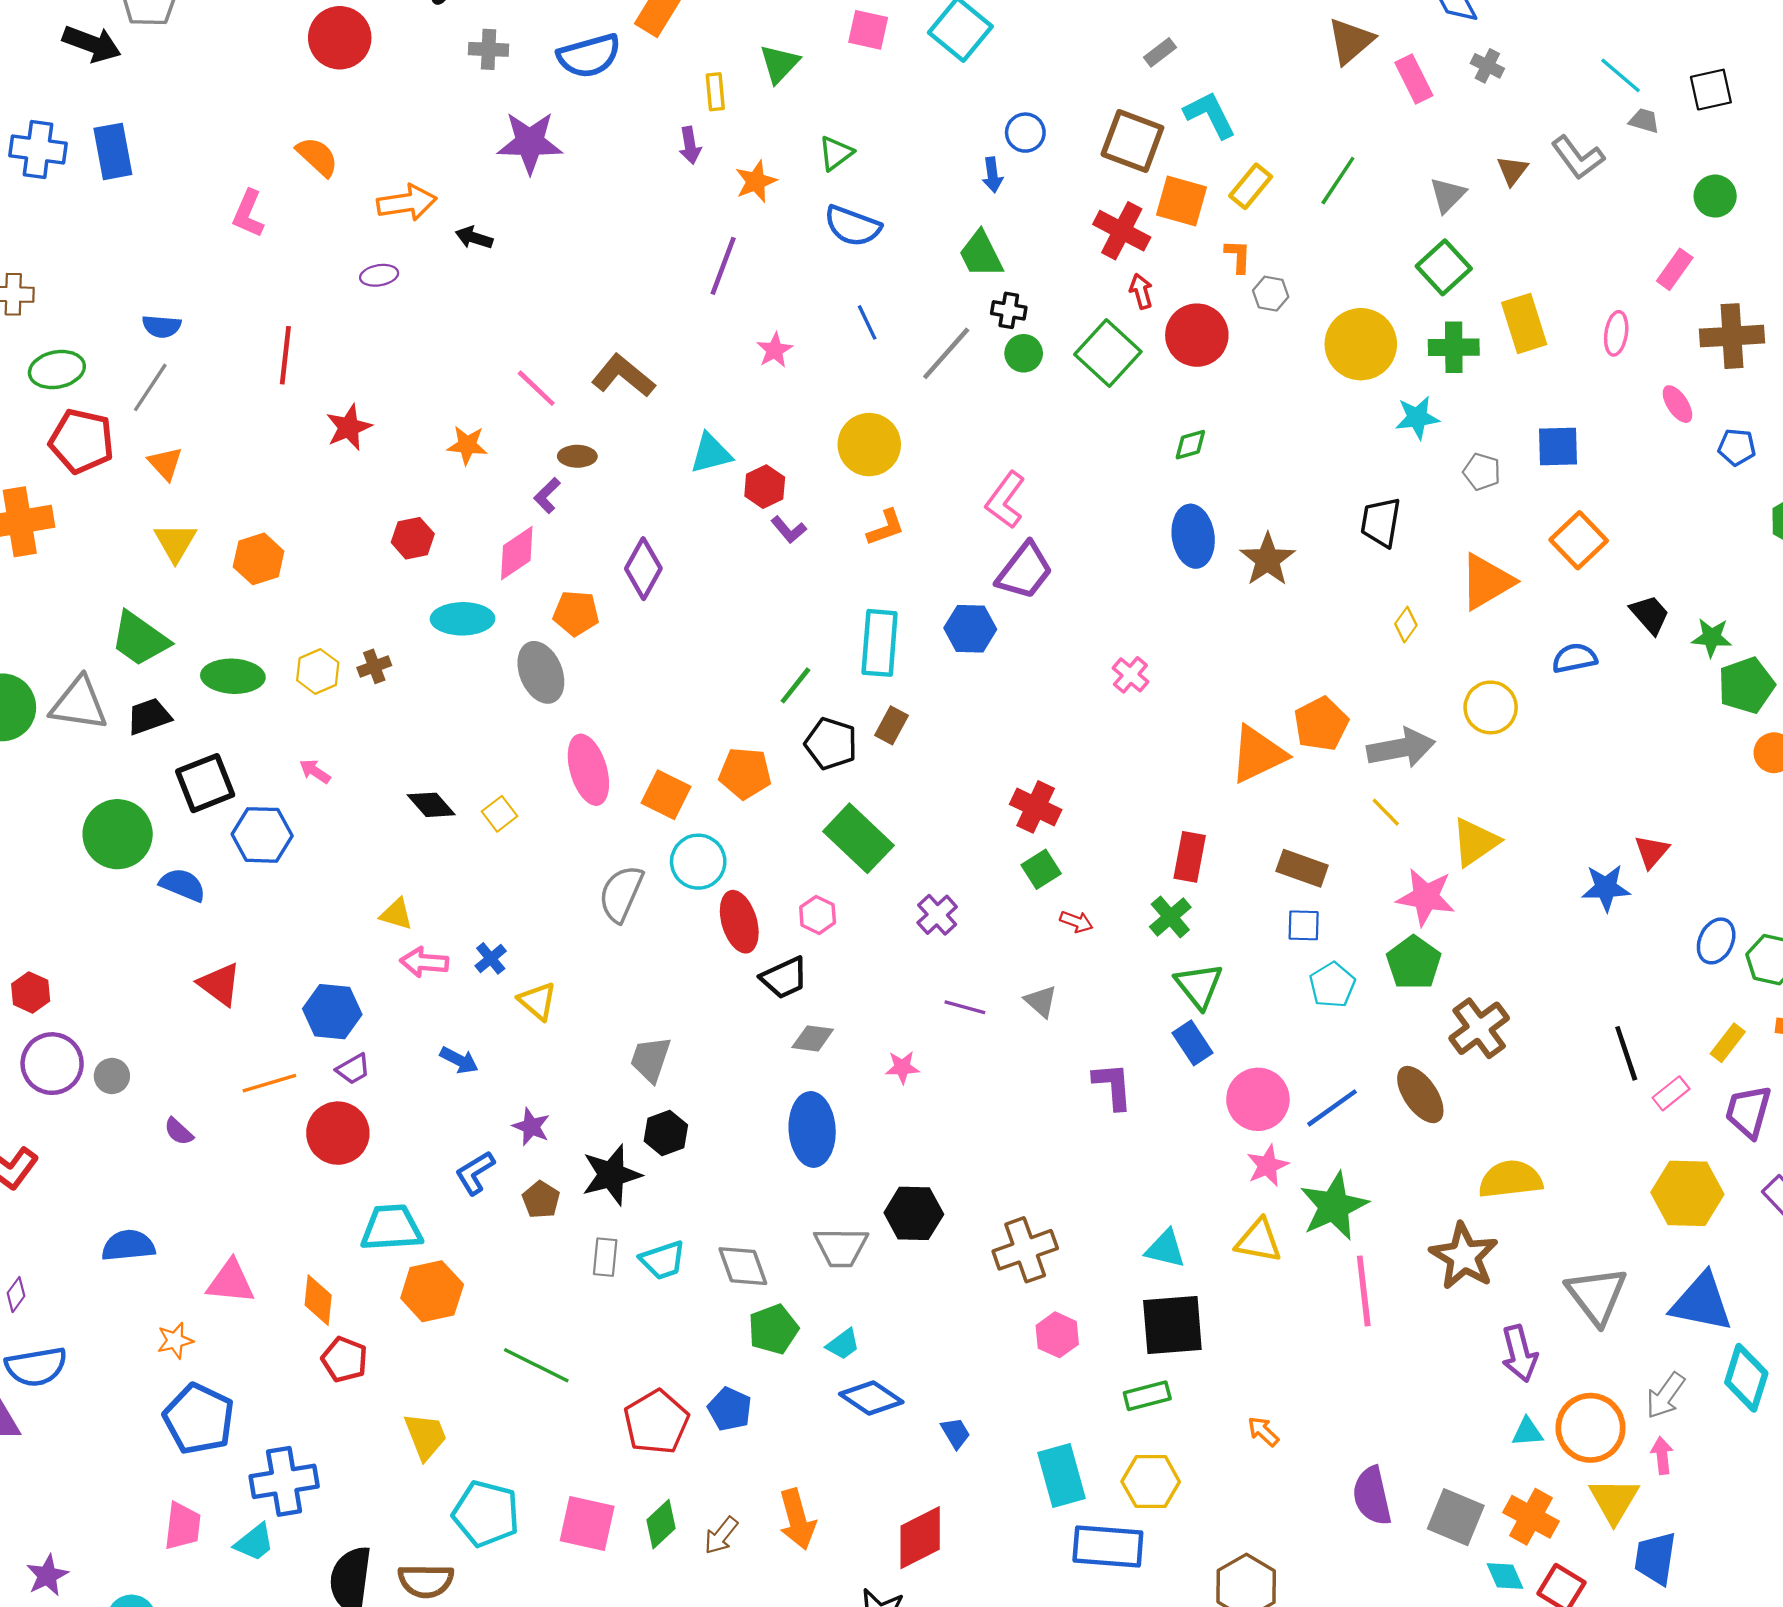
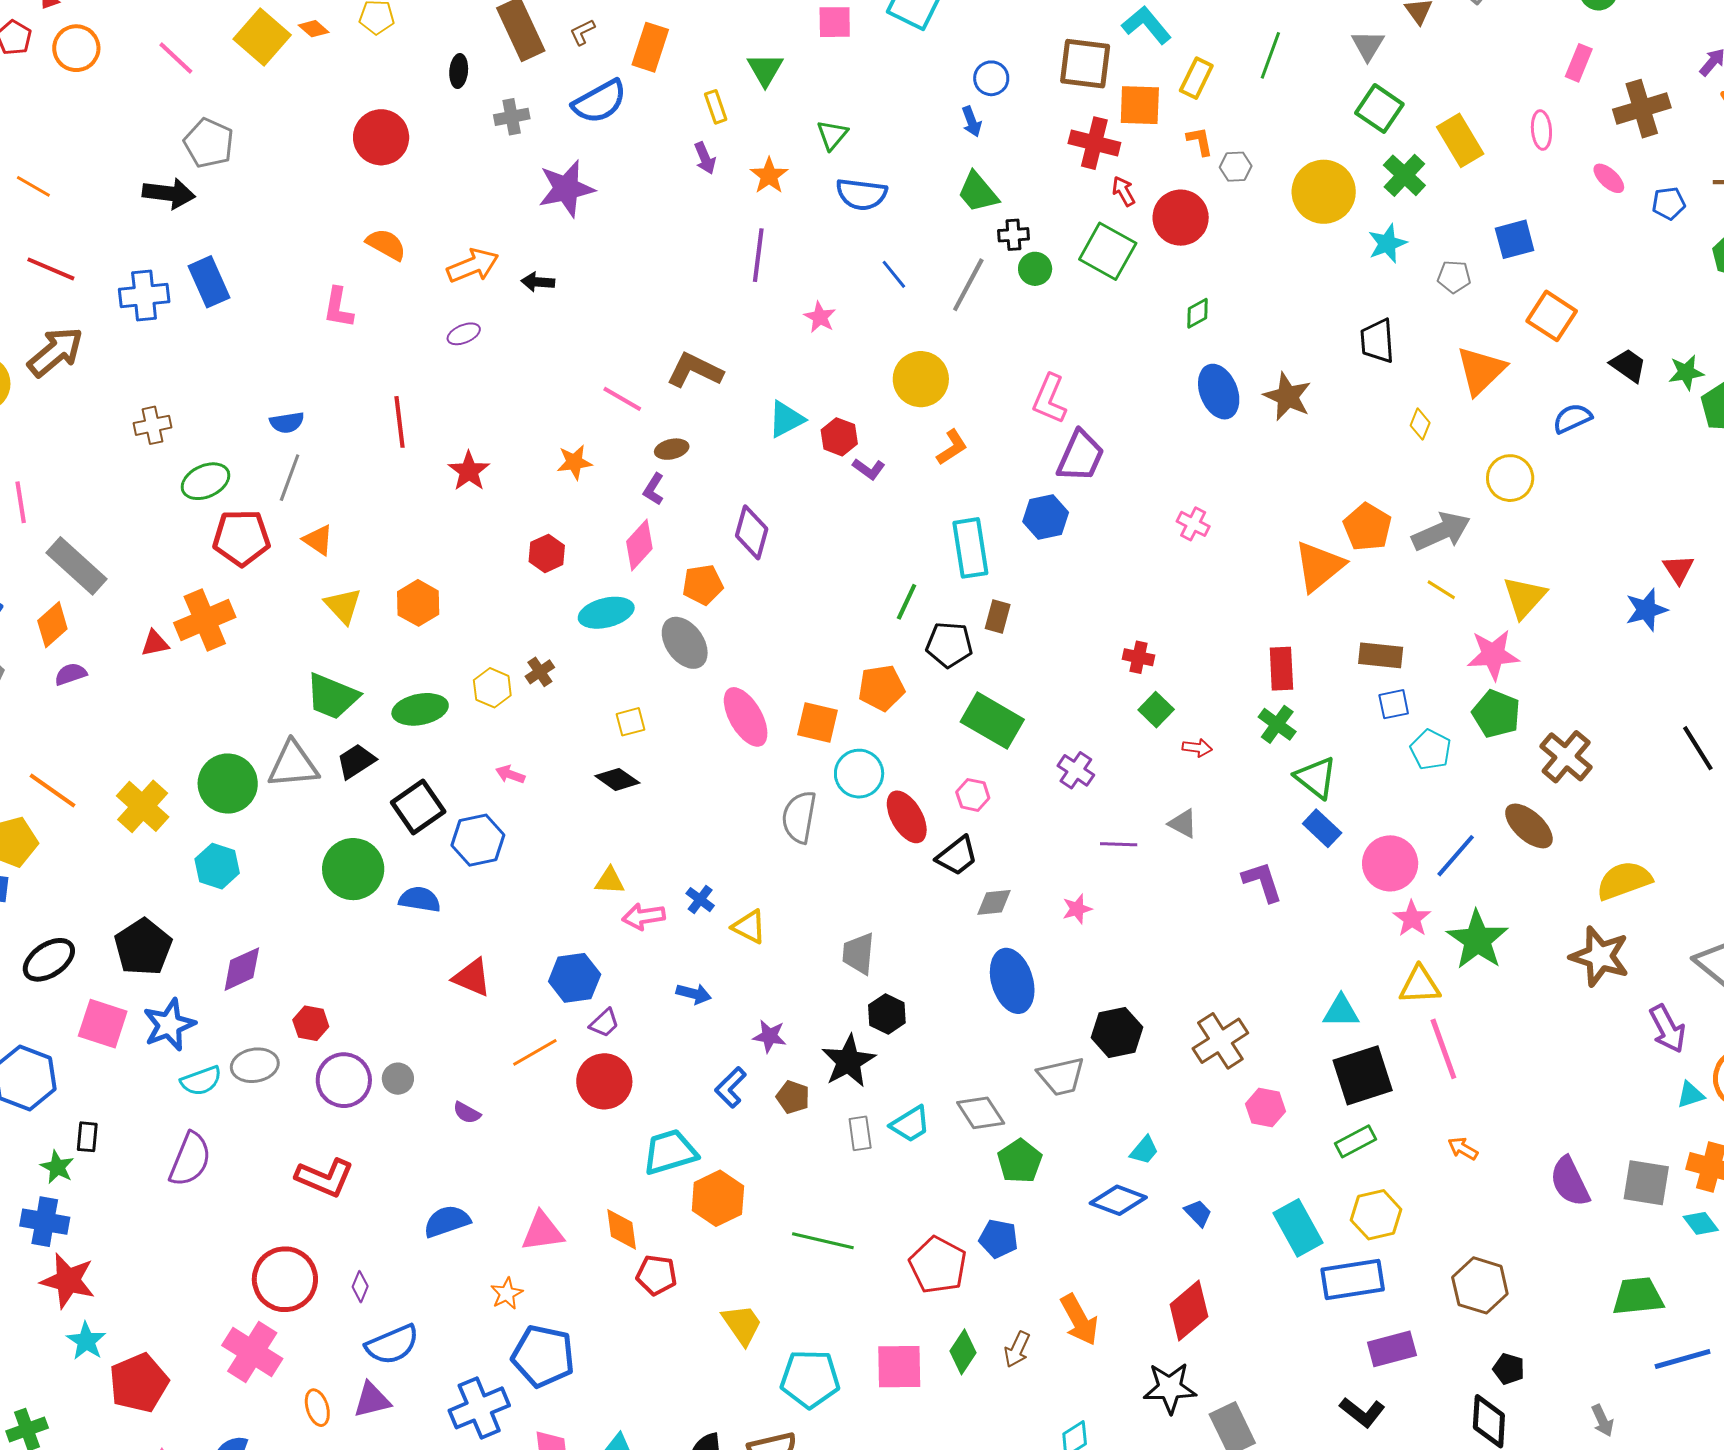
green cross: (1454, 347) -> (1404, 175), turned -33
red cross: (1036, 807) -> (1139, 657), size x0.7
yellow square: (499, 814) -> (630, 722), moved, turned 36
pink line: (1364, 1291) -> (1443, 1049), moved
cyan trapezoid: (843, 1344) -> (1144, 1150), moved
blue cross: (284, 1481) -> (479, 1408), moved

